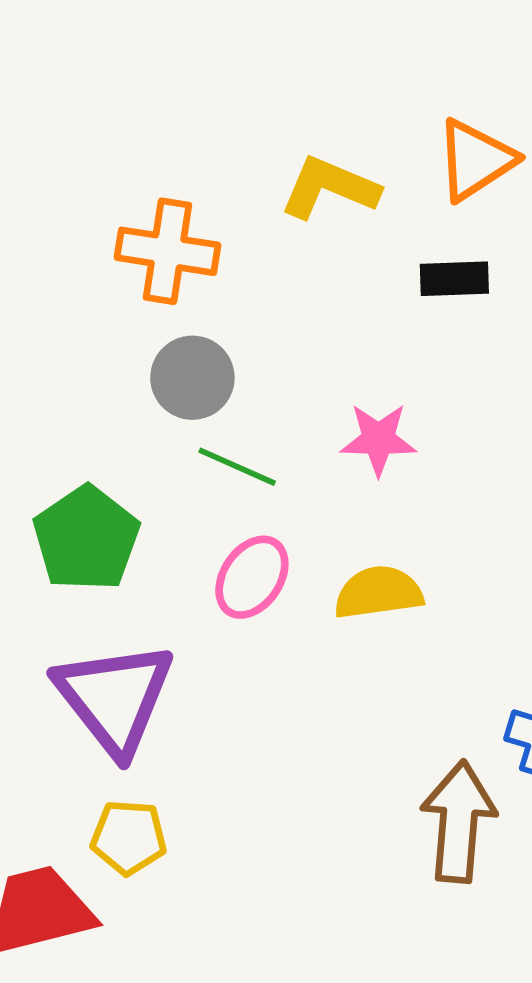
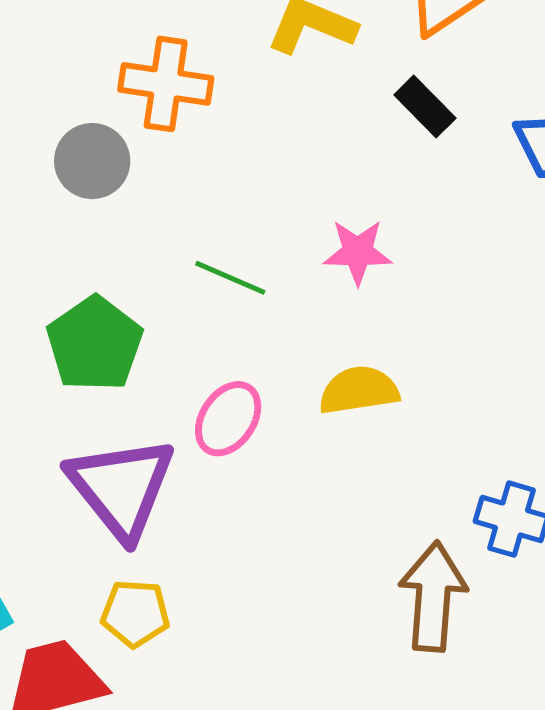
black rectangle: (454, 279) -> (425, 106), turned 48
gray circle: (192, 378) -> (92, 161), moved
pink ellipse: (252, 577) -> (228, 419), moved

